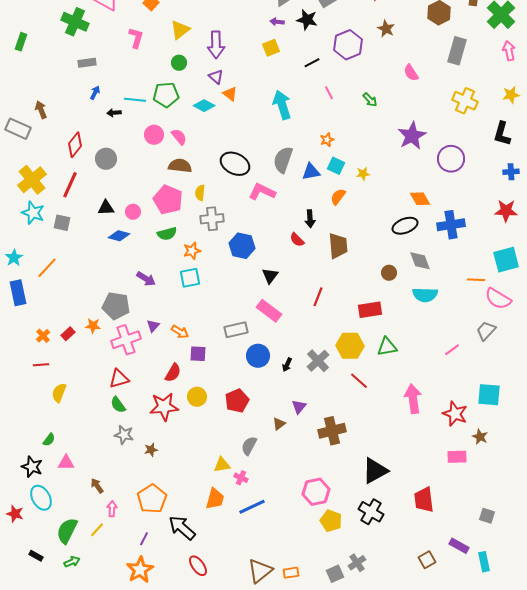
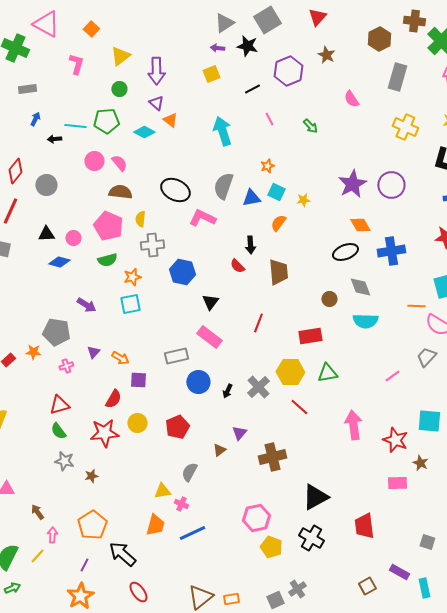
purple star: (412, 136) -> (352, 184), moved
pink cross: (126, 340) -> (66, 366), size x0.5

